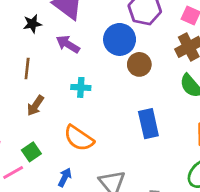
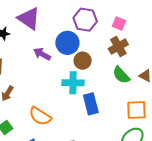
purple arrow: (68, 44) -> (42, 54), moved
cyan cross: (81, 87) -> (73, 83), moved, size x1.5

